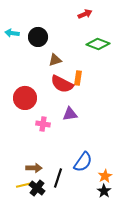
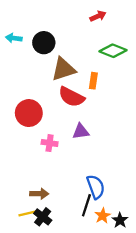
brown triangle: (55, 60) -> (63, 69), size x1.6
orange rectangle: (78, 78) -> (93, 81), moved
blue semicircle: (83, 162) -> (96, 187), turned -55
orange star: (105, 176) -> (103, 216), moved
black line: (58, 178) -> (86, 205), moved

